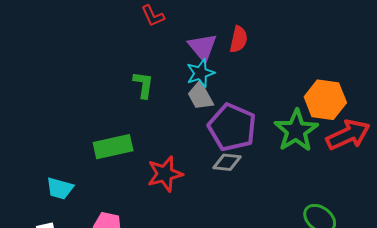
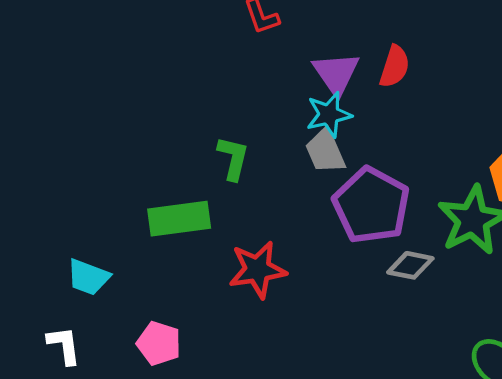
green L-shape: (143, 85) -> (233, 158), moved
gray diamond: (227, 162) -> (410, 265), moved

